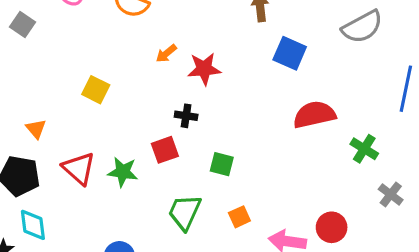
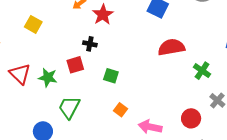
red star: (204, 69) -> (103, 15), turned -30
green trapezoid: (185, 212) -> (69, 107), moved
orange square: (239, 217) -> (121, 110), turned -32
red circle: (332, 227) -> (191, 118), moved

